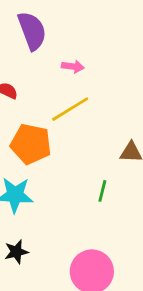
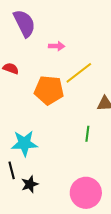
yellow line: (70, 109) -> (79, 73), moved
orange pentagon: (31, 144) -> (49, 90), moved

